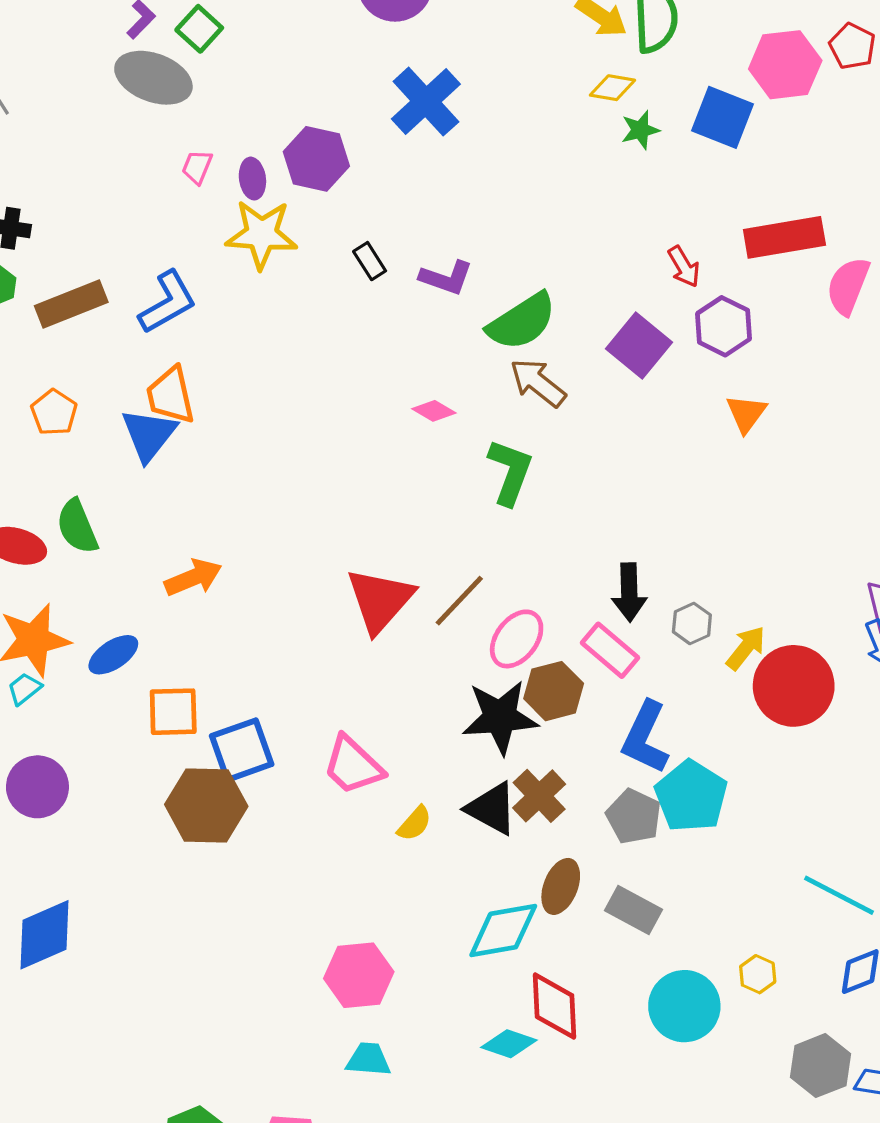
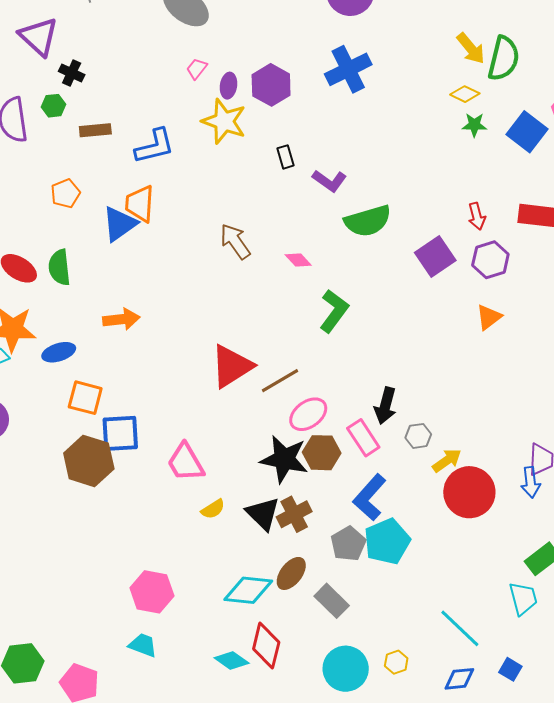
brown rectangle: (71, 304) -> (95, 130), size x0.7
brown arrow: (538, 383) -> (235, 241), moved

